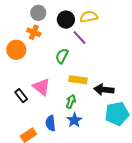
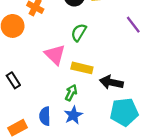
purple line: (79, 37) -> (133, 25), moved
green semicircle: (62, 56) -> (79, 32), moved
pink triangle: (41, 87) -> (55, 55), moved

